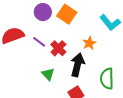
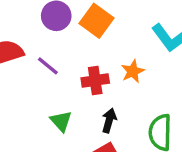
red cross: (58, 48) -> (95, 81), moved, turned 35
black arrow: (77, 65) -> (109, 121), moved, size x0.6

